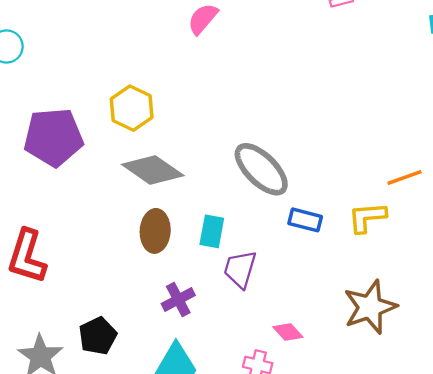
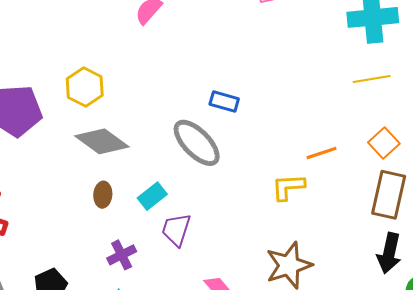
blue rectangle: (305, 220) -> (224, 102), moved
brown ellipse: (155, 231) -> (103, 195), size x0.7
cyan rectangle: (212, 231) -> (152, 196), turned 40

